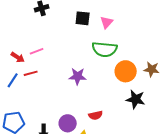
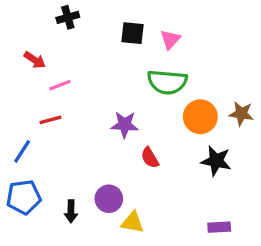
red arrow: (18, 57) -> (35, 60), moved
blue line: (13, 80) -> (22, 151), moved
red semicircle: (96, 115) -> (150, 158), moved, turned 72

